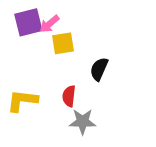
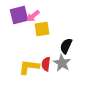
yellow L-shape: (22, 101) -> (29, 67), moved
gray star: (83, 122) -> (62, 63), moved, turned 30

